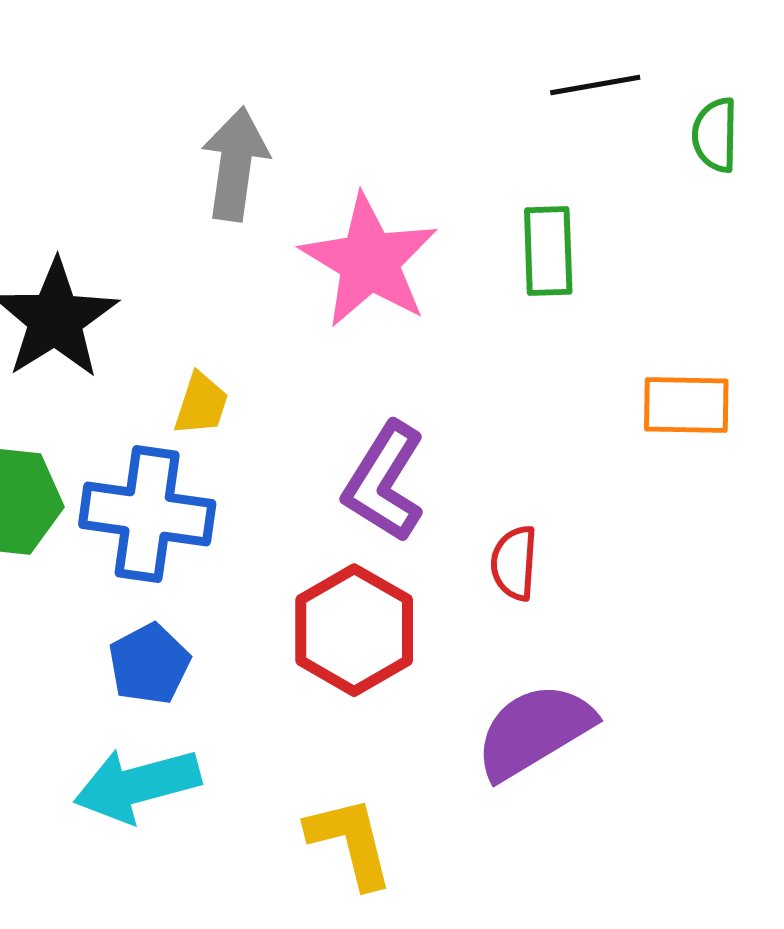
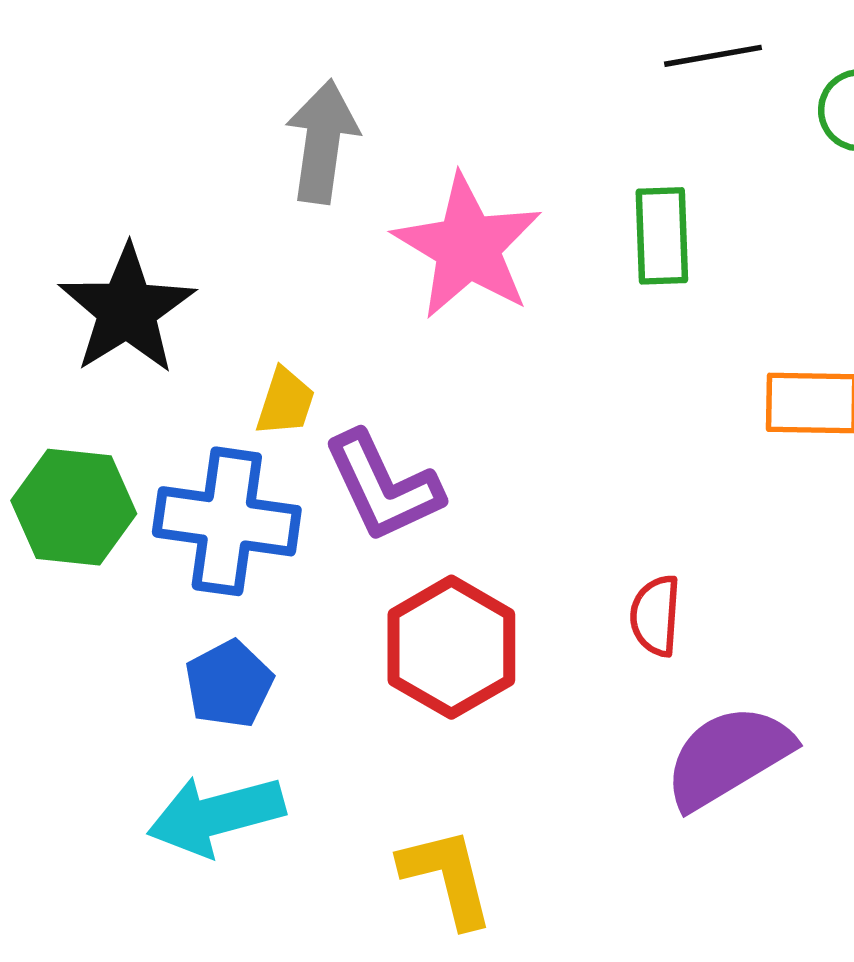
purple L-shape: (384, 482) -> (383, 487), moved, turned -57
red semicircle: (514, 563) -> (655, 616), moved
purple semicircle: (534, 731) -> (728, 757), moved

